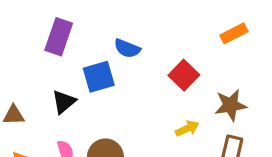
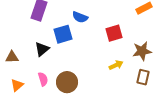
red square: (184, 75) -> (114, 33), turned 30

